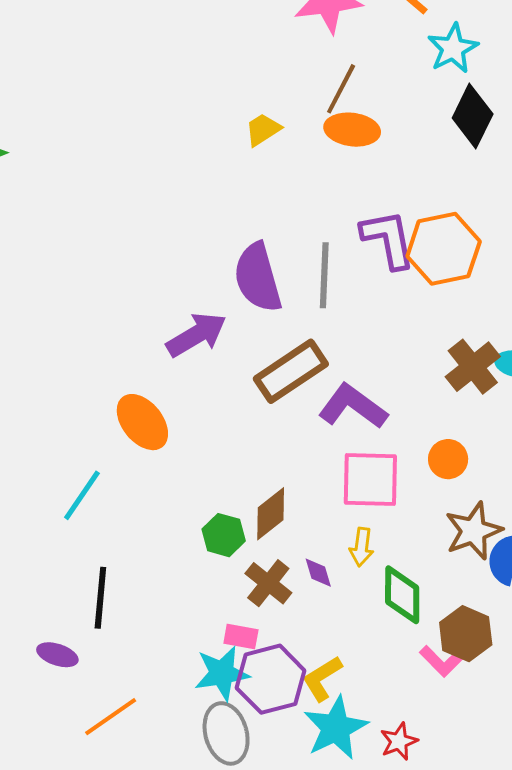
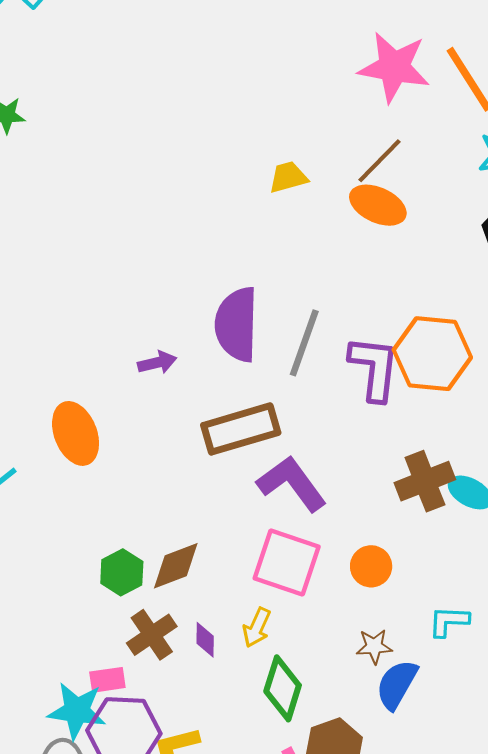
purple L-shape: (388, 239) -> (374, 368), moved
purple arrow: (196, 335) -> (157, 363), size x0.6
brown star: (473, 531) -> (374, 646), size x0.6
pink rectangle: (241, 637) -> (107, 680), turned -36

